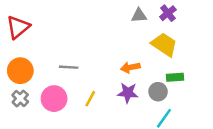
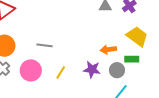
yellow trapezoid: (164, 45) -> (137, 36), moved
orange arrow: (130, 67) -> (108, 50), moved

